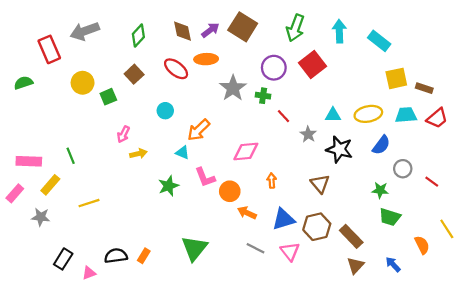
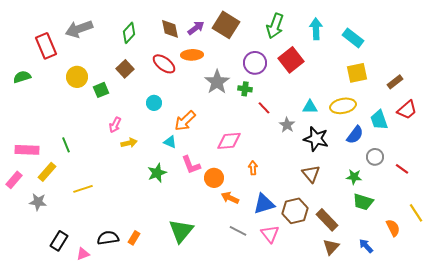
yellow square: (396, 78) -> (357, 73), moved
brown rectangle: (424, 88) -> (395, 82), turned -56
cyan trapezoid: (406, 115) -> (379, 120), moved, turned -105
brown triangle: (320, 184) -> (311, 174), moved

